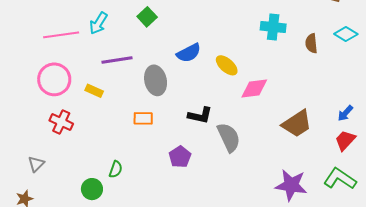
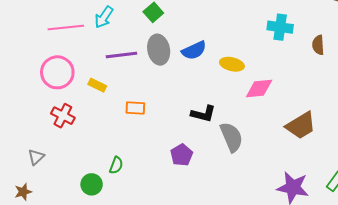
yellow ellipse: (227, 65) -> (232, 64), turned -30
gray ellipse: (156, 80) -> (159, 50), moved
orange rectangle: (143, 118) -> (135, 108), moved

